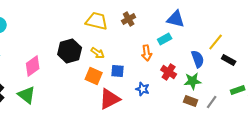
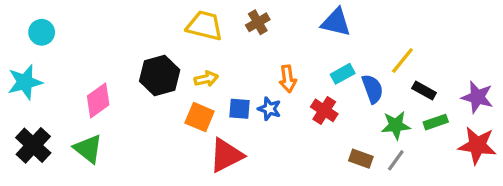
cyan rectangle: (165, 39) -> (343, 74), moved
yellow arrow: (98, 53) -> (206, 79), turned -48
green star: (193, 81) -> (396, 125), moved
blue star: (143, 89) -> (269, 109), moved
green rectangle: (238, 90) -> (436, 122), moved

